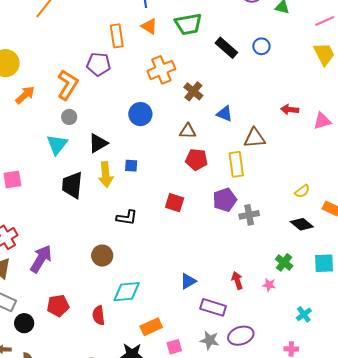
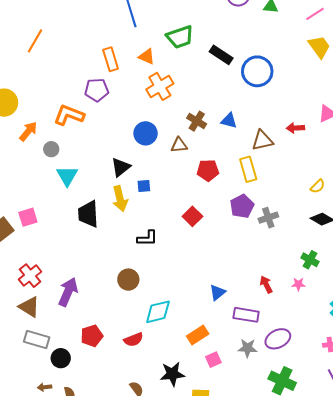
orange triangle: (149, 26) -> (147, 57), moved
blue circle: (261, 46) -> (257, 71), moved, size x1.8
orange L-shape: (68, 85) -> (69, 115), turned -92
brown cross: (193, 91) -> (197, 121), moved
red arrow: (290, 110) -> (295, 128), moved
gray circle: (69, 117) -> (51, 149), moved
brown triangle: (188, 131) -> (179, 145), moved
black triangle: (98, 143) -> (121, 167), moved
red square: (175, 203) -> (192, 216), turned 36
red semicircle: (99, 315) -> (134, 340), turned -96
orange rectangle: (151, 327) -> (198, 335), moved

